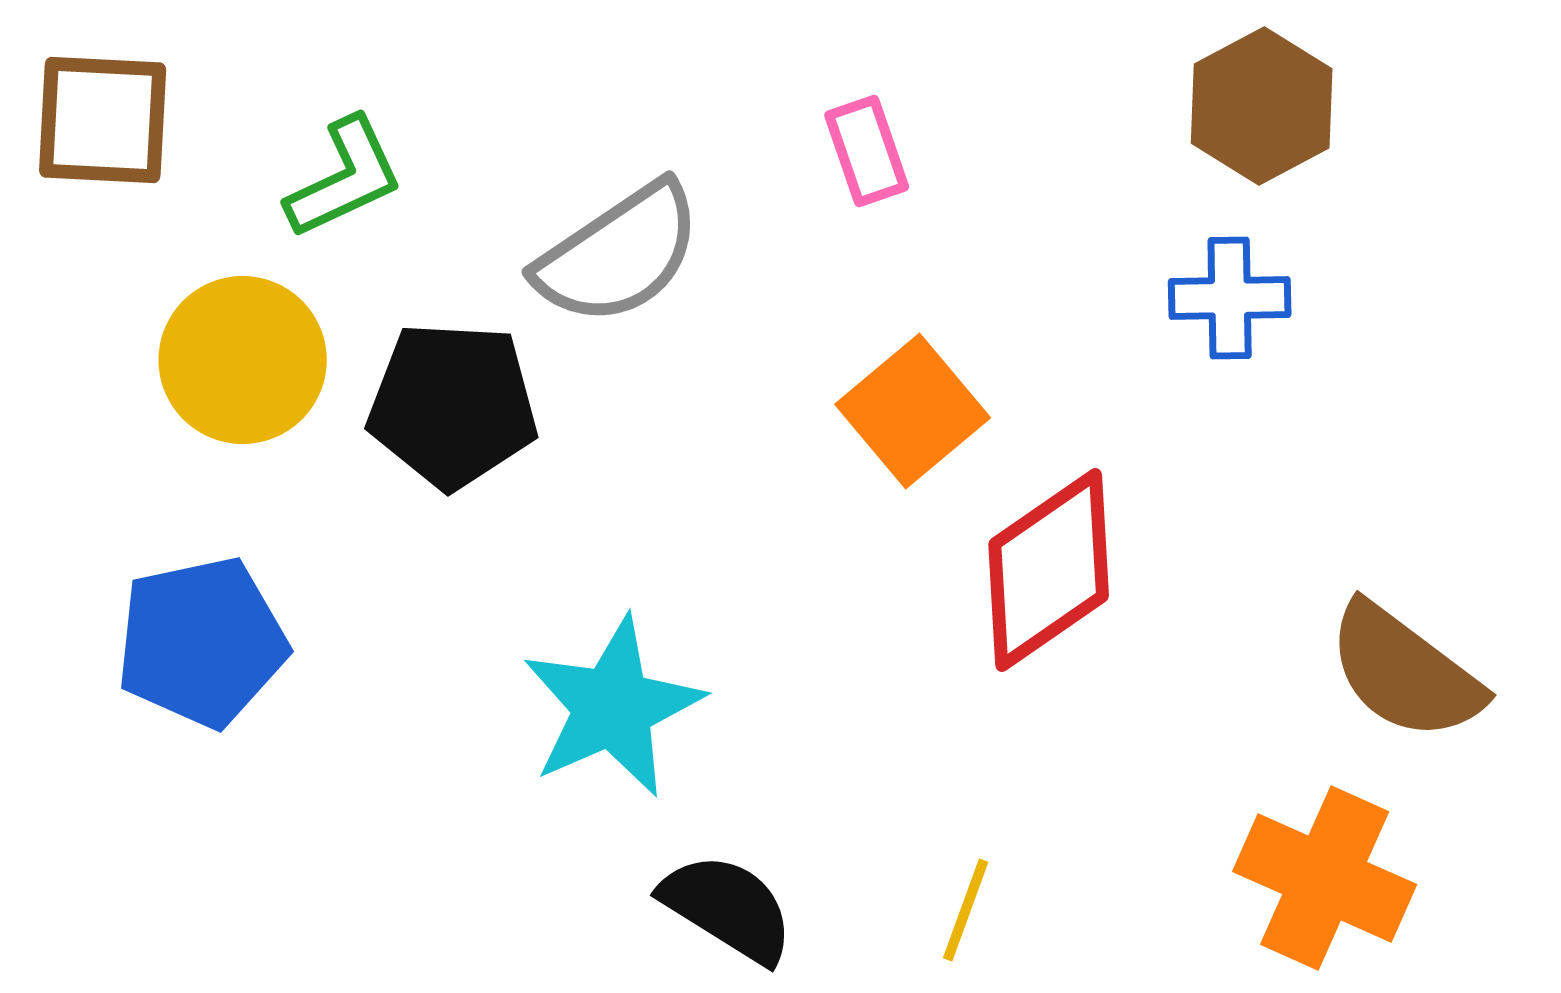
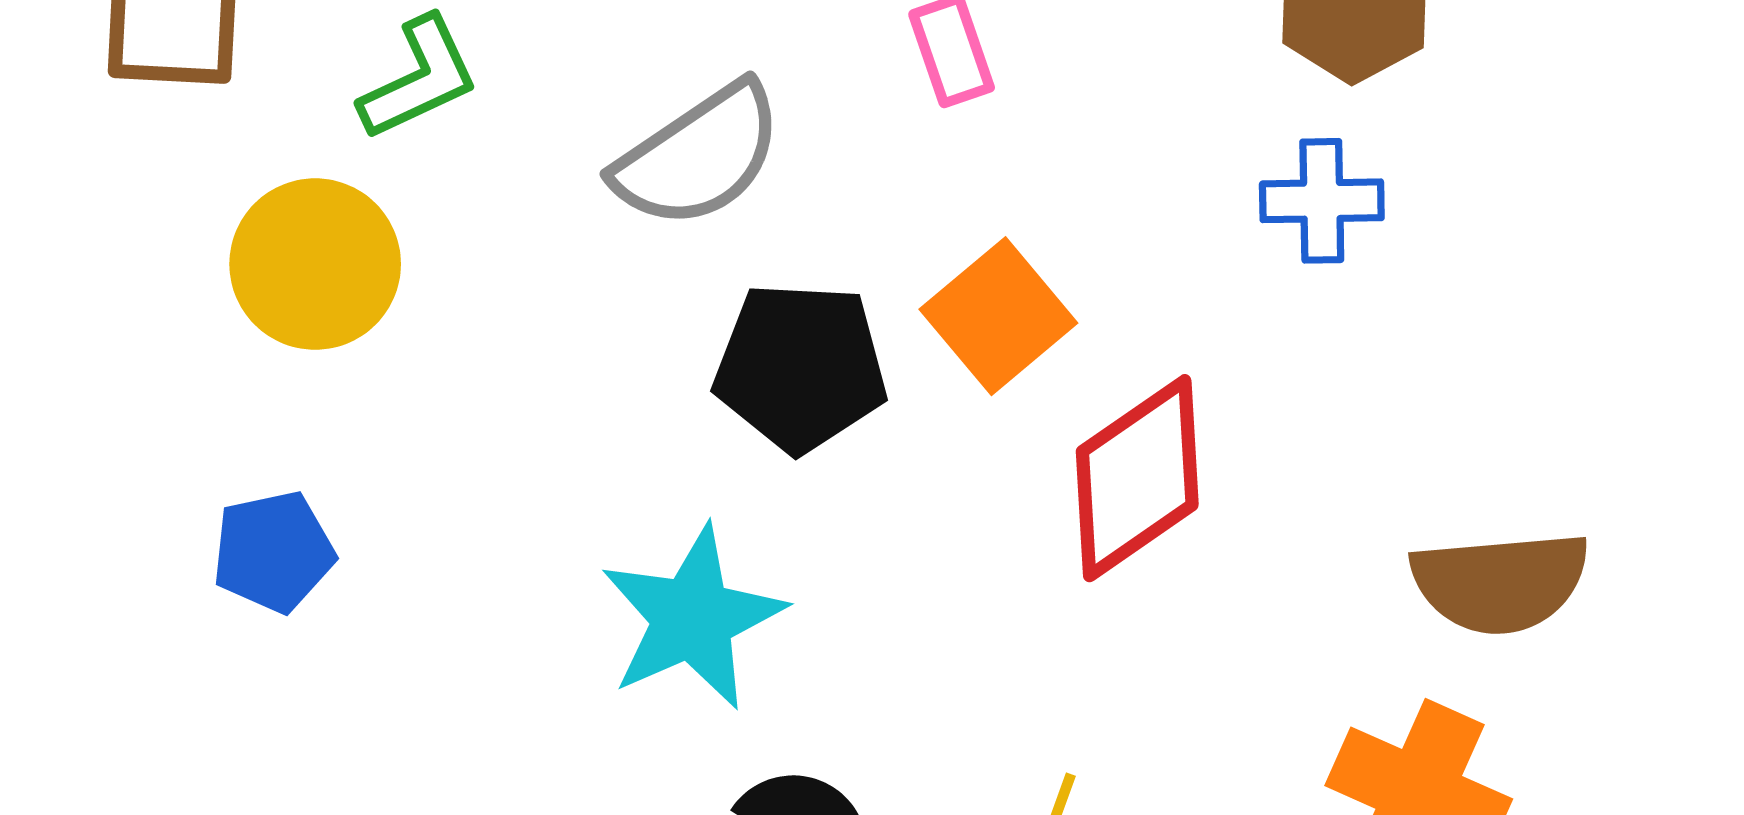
black pentagon: (453, 405) -> (801, 367), moved
blue pentagon: (202, 642) -> (273, 552), size x0.7
brown semicircle: (1405, 672) -> (1500, 582), turned -42

